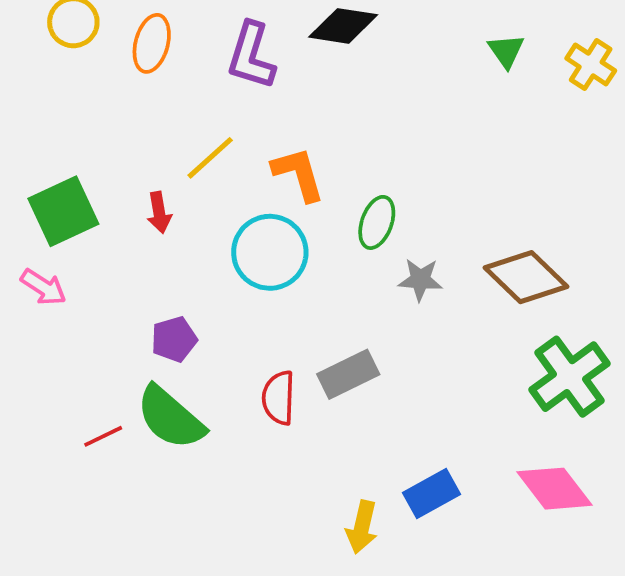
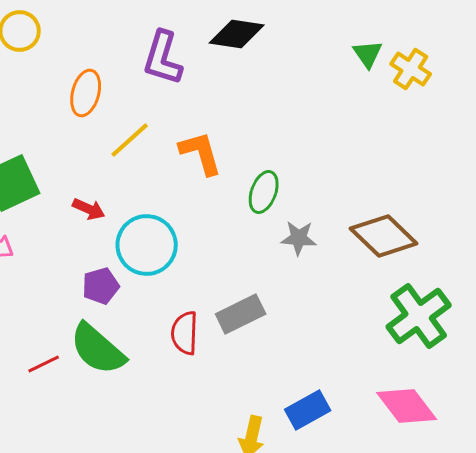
orange ellipse: (152, 43) -> (86, 93), moved
yellow cross: (591, 65) -> (411, 69), moved
red arrow: (159, 212) -> (89, 209), moved, turned -56
cyan circle: (270, 252) -> (147, 245), moved

